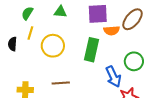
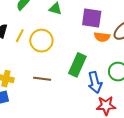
yellow line: (30, 33) -> (20, 36), moved
green rectangle: (91, 50) -> (77, 65), moved

